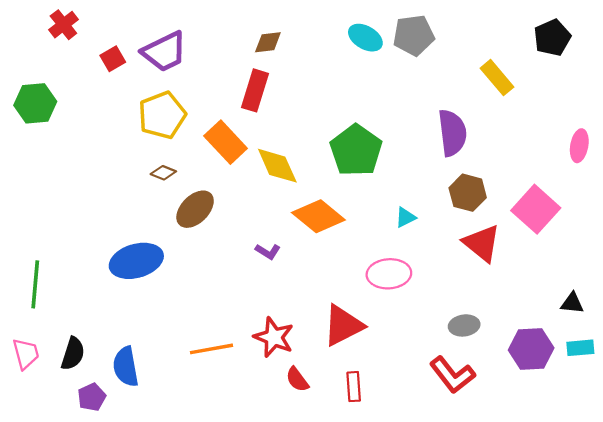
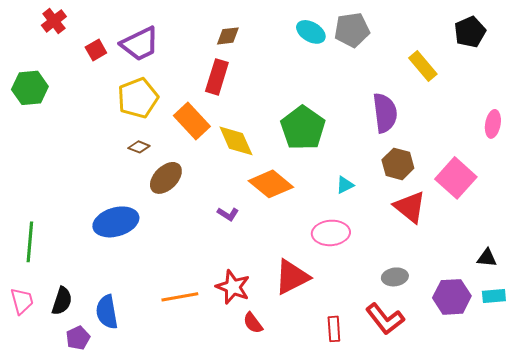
red rectangle: (354, 387) -> (334, 329), moved

